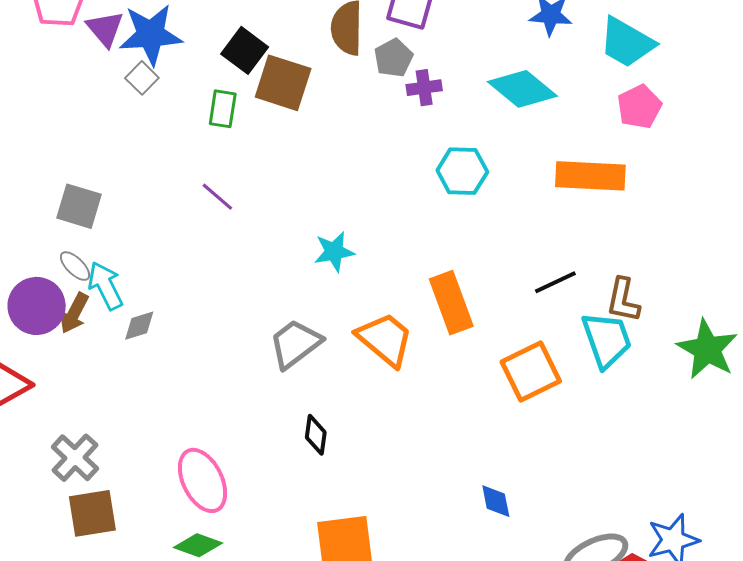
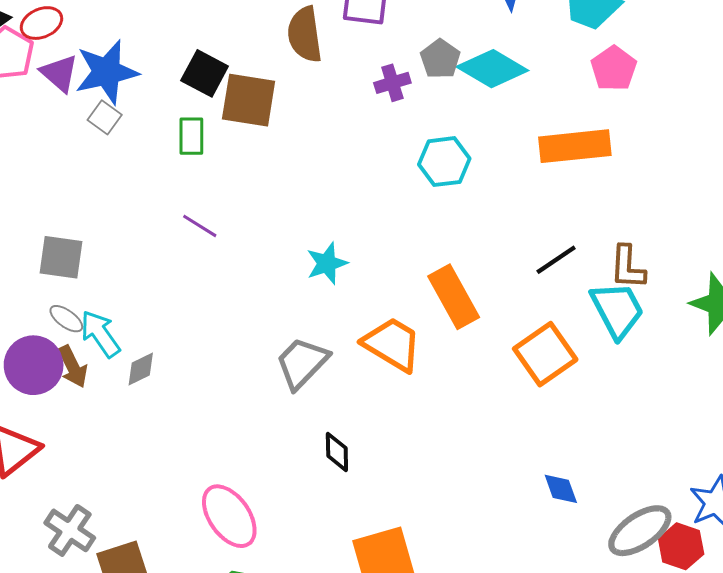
gray pentagon: (394, 58) -> (440, 59), moved
brown arrow: (74, 313) -> (73, 367), turned -45
gray cross: (75, 458) -> (70, 530), moved
blue diamond: (496, 501) -> (561, 489), moved

